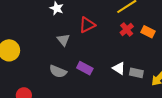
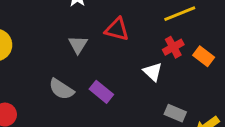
red triangle: (87, 25) -> (117, 29), turned 30
white triangle: (119, 68) -> (153, 72), moved

